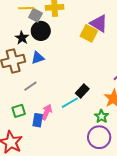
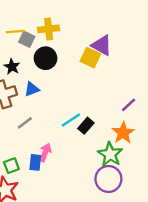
black circle: (41, 31) -> (46, 58), moved
cyan line: (70, 103) -> (71, 120), moved
green square: (19, 111) -> (11, 166), moved
green star: (101, 116) -> (110, 154), size x1.5

